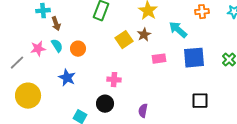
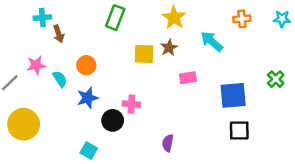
yellow square: (124, 40) -> (144, 54), turned 36
cyan semicircle: (57, 46) -> (60, 79), moved
blue square: (194, 58) -> (233, 95), moved
blue star: (67, 78) -> (88, 98), moved, turned 30
black circle: (105, 104) -> (113, 120), moved

